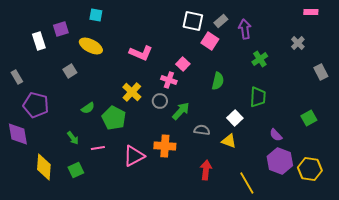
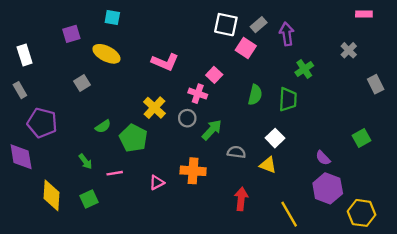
white rectangle: (39, 41) -> (25, 55), moved
green trapezoid: (258, 97) -> (288, 99), moved
pink triangle: (134, 156) -> (157, 183), size x0.6
yellow hexagon: (310, 169) -> (362, 213), moved

